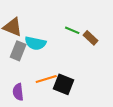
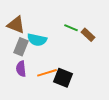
purple semicircle: (18, 92) -> (21, 69), moved

